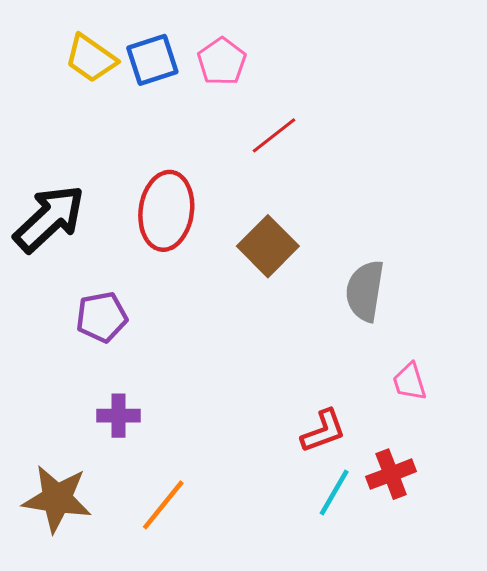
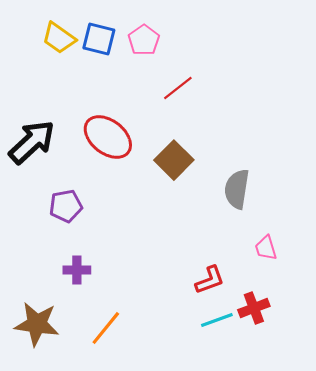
blue square: (152, 60) -> (99, 39), turned 32
red ellipse: (166, 211) -> (108, 137), turned -60
cyan line: (334, 493) -> (217, 320), turned 40

